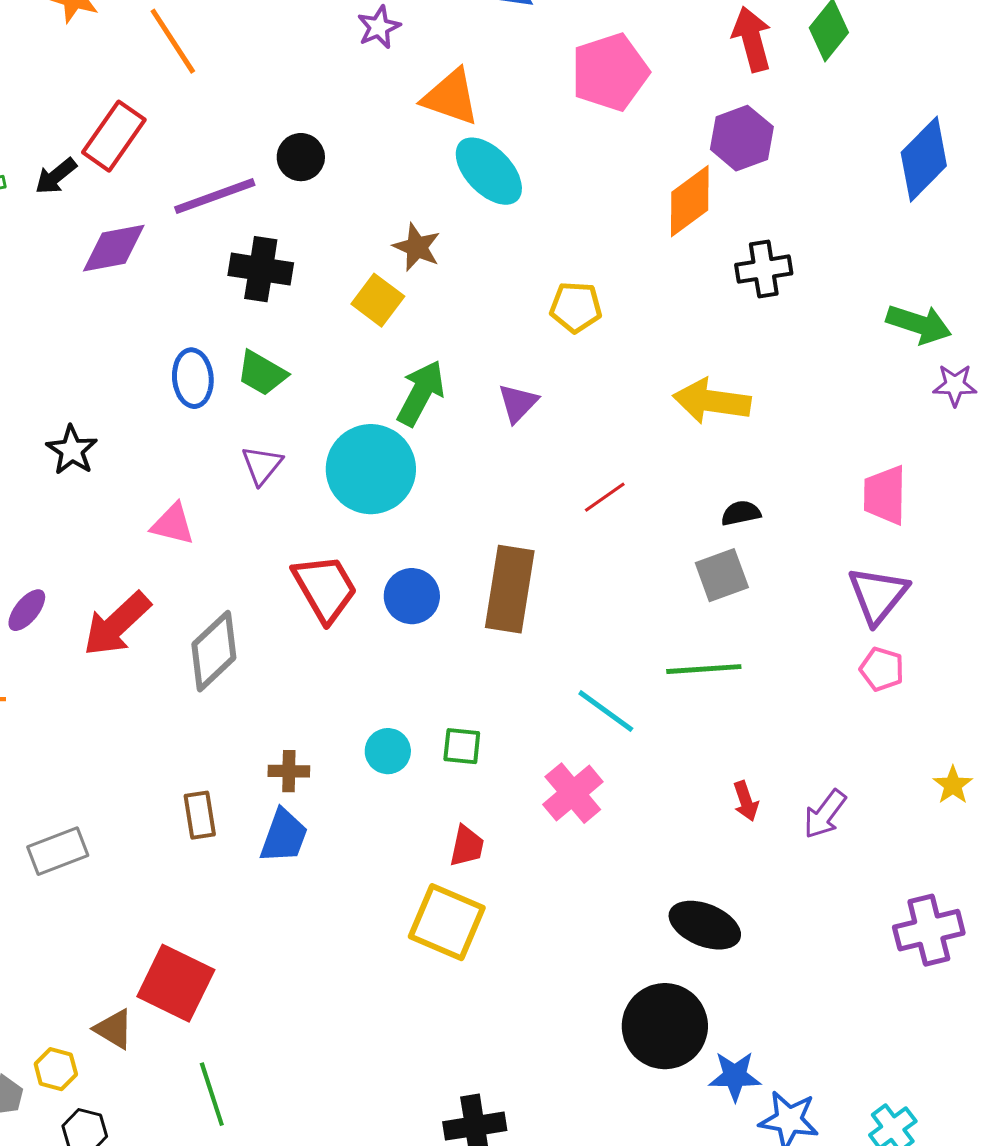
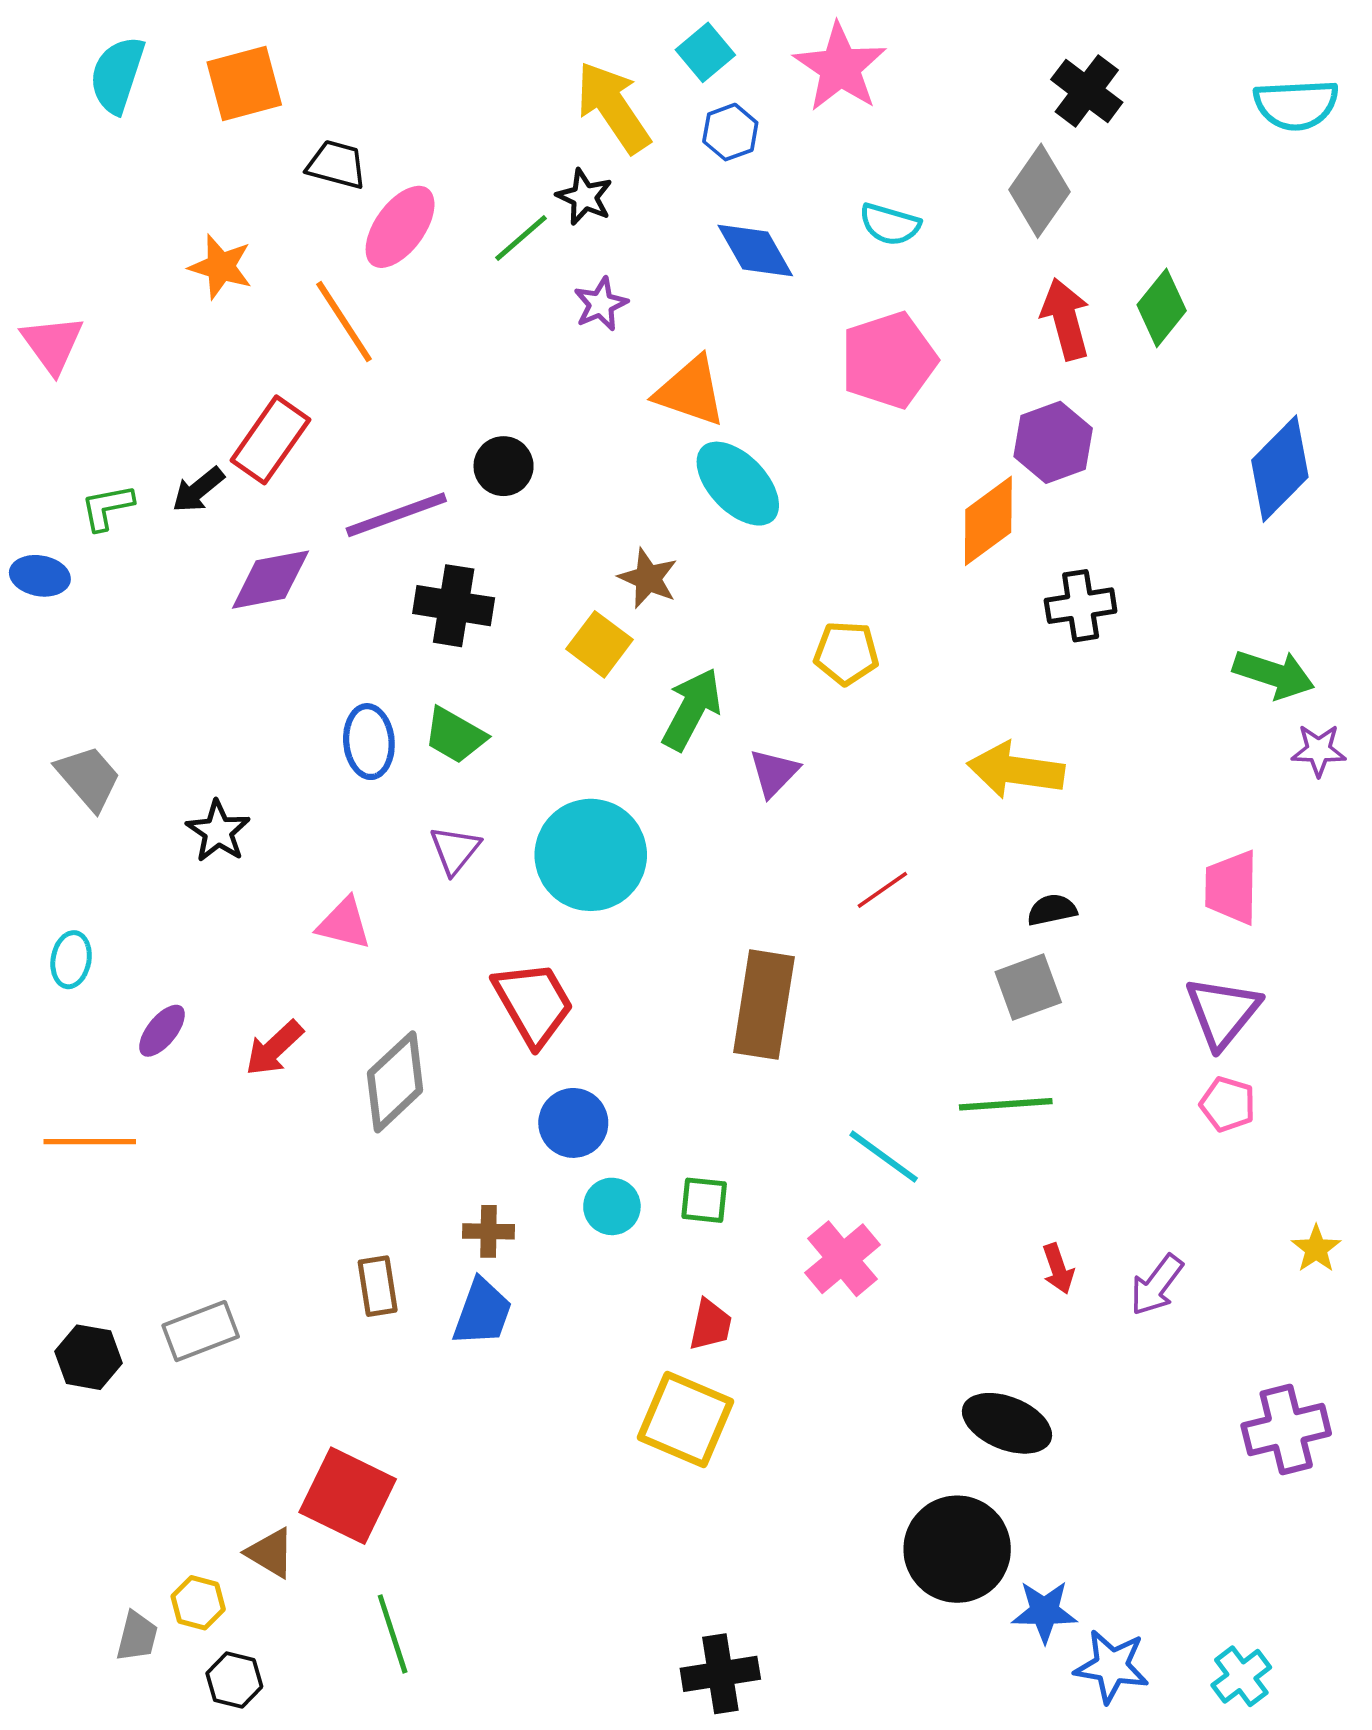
green arrow: (421, 393) -> (692, 709), moved
blue circle: (412, 596) -> (573, 1123), moved
red arrow: (117, 624) -> (274, 1048), size x0.7

